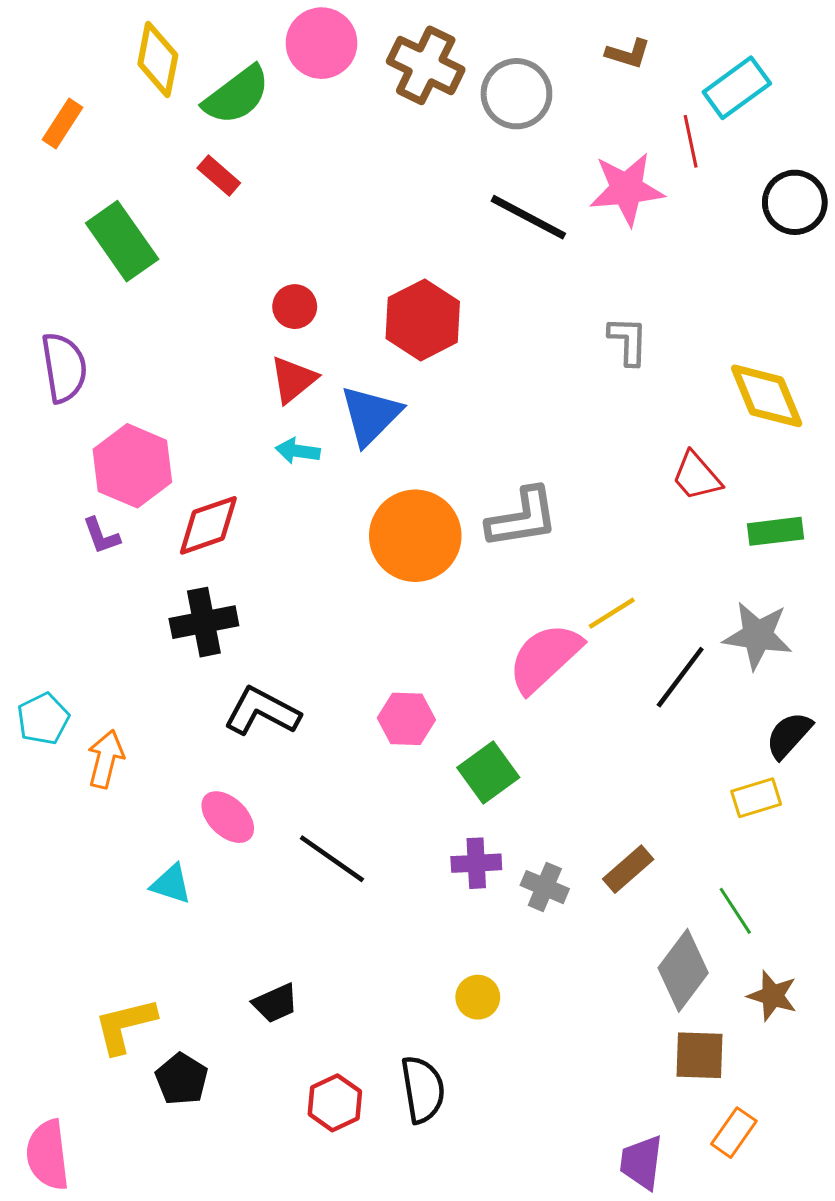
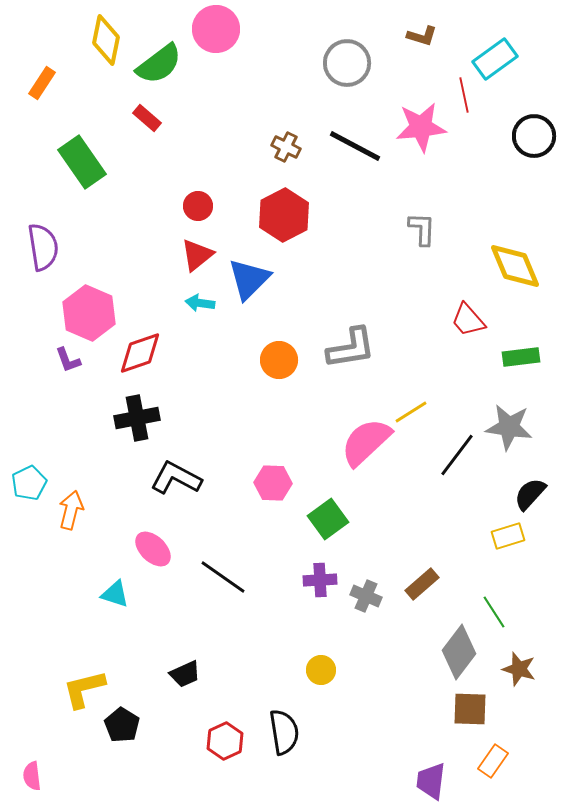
brown cross: (426, 65) -> (286, 147), moved, size x0.6
orange circle: (415, 536) -> (279, 360), size x0.6
pink semicircle: (48, 1155) -> (32, 776), size x0.6

